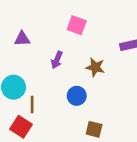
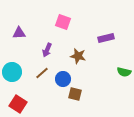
brown line: (32, 104) -> (42, 73), moved, turned 48
brown square: (94, 129) -> (75, 94), moved

